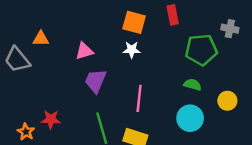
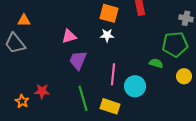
orange triangle: (41, 39) -> (24, 20), moved
green pentagon: (201, 50) -> (175, 44), moved
cyan circle: (190, 118) -> (135, 86), moved

